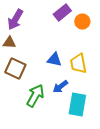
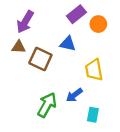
blue triangle: (54, 60) -> (68, 44), moved
brown square: (15, 69) -> (40, 59), moved
cyan rectangle: (77, 105) -> (93, 115), size x0.6

